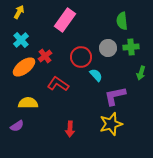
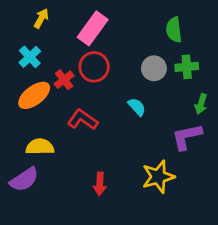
yellow arrow: (19, 12) -> (41, 18), moved
red circle: (81, 57) -> (94, 67), moved
purple L-shape: (115, 96) -> (187, 137), moved
purple semicircle: (17, 126) -> (24, 180), size x1.5

